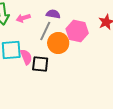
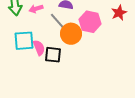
gray line: (45, 31) -> (58, 22), turned -66

